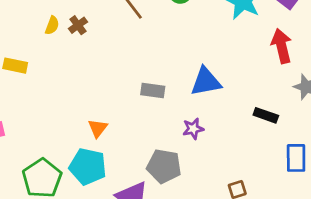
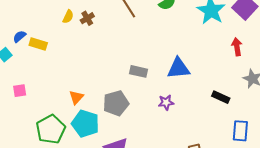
red arrow: (282, 46) -> (237, 47), size x0.7
orange triangle: (98, 128) -> (76, 97), moved
gray pentagon: (164, 166) -> (116, 103), moved, turned -30

